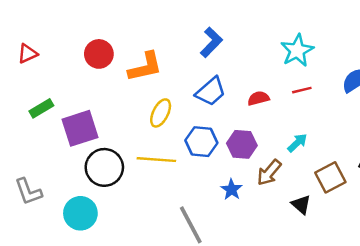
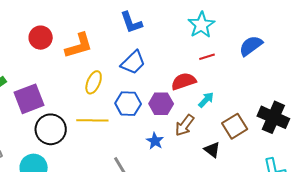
blue L-shape: (211, 42) -> (131, 22), turned 120
red semicircle: (258, 98) -> (184, 81), moved, size x1.4

